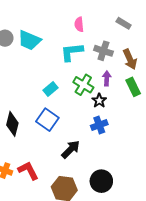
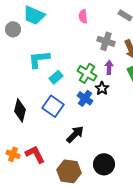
cyan trapezoid: (29, 40) -> (34, 15), moved
cyan L-shape: (72, 52) -> (39, 59), moved
blue cross: (99, 125) -> (85, 98), moved, turned -35

